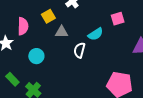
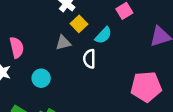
yellow square: (48, 16) -> (79, 24), moved

